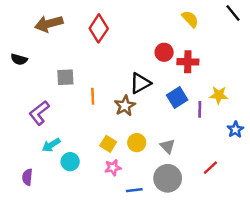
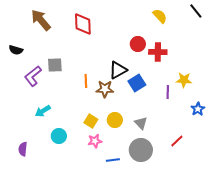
brown arrow: (49, 24) -> (41, 20), turned 65
red diamond: (99, 28) -> (83, 24), turned -35
orange line: (93, 96) -> (86, 81), moved
blue square: (177, 97) -> (137, 83), moved
brown star: (125, 106) -> (105, 89), turned 30
purple L-shape: (39, 113) -> (33, 76), moved
cyan arrow: (51, 145) -> (43, 111), moved

